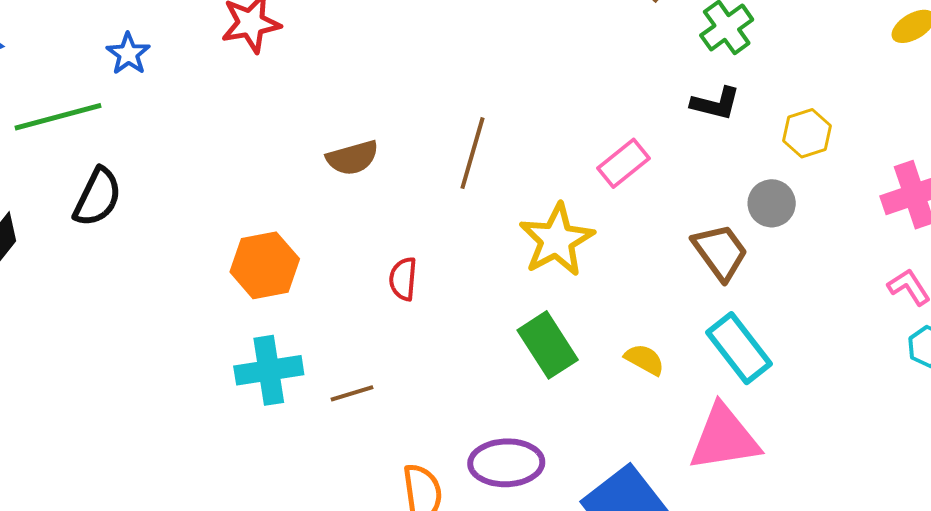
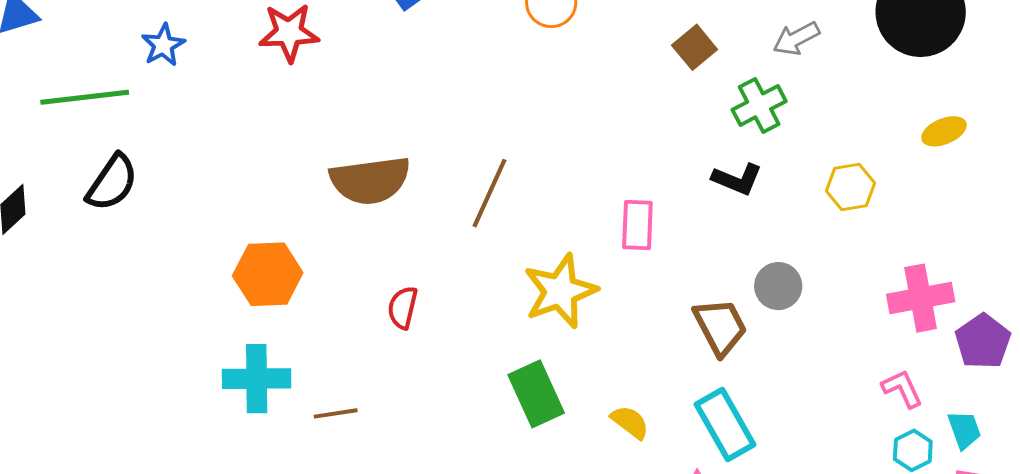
yellow hexagon: (807, 133) -> (850, 187), moved
brown semicircle: (353, 158) -> (370, 180), size x1.5
pink rectangle: (623, 163) -> (637, 225), turned -57

